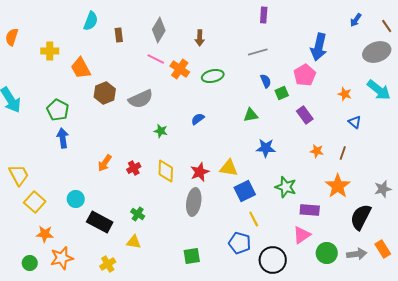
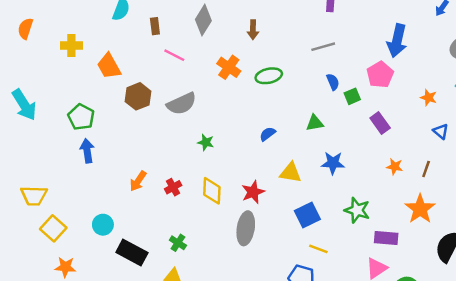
pink line: (156, 59) -> (174, 55), moved
blue semicircle: (198, 119) -> (268, 134), moved
yellow triangle: (229, 168) -> (291, 173), moved
yellow trapezoid: (19, 175) -> (34, 196), turned 120
yellow line: (254, 219) -> (318, 249), turned -42

